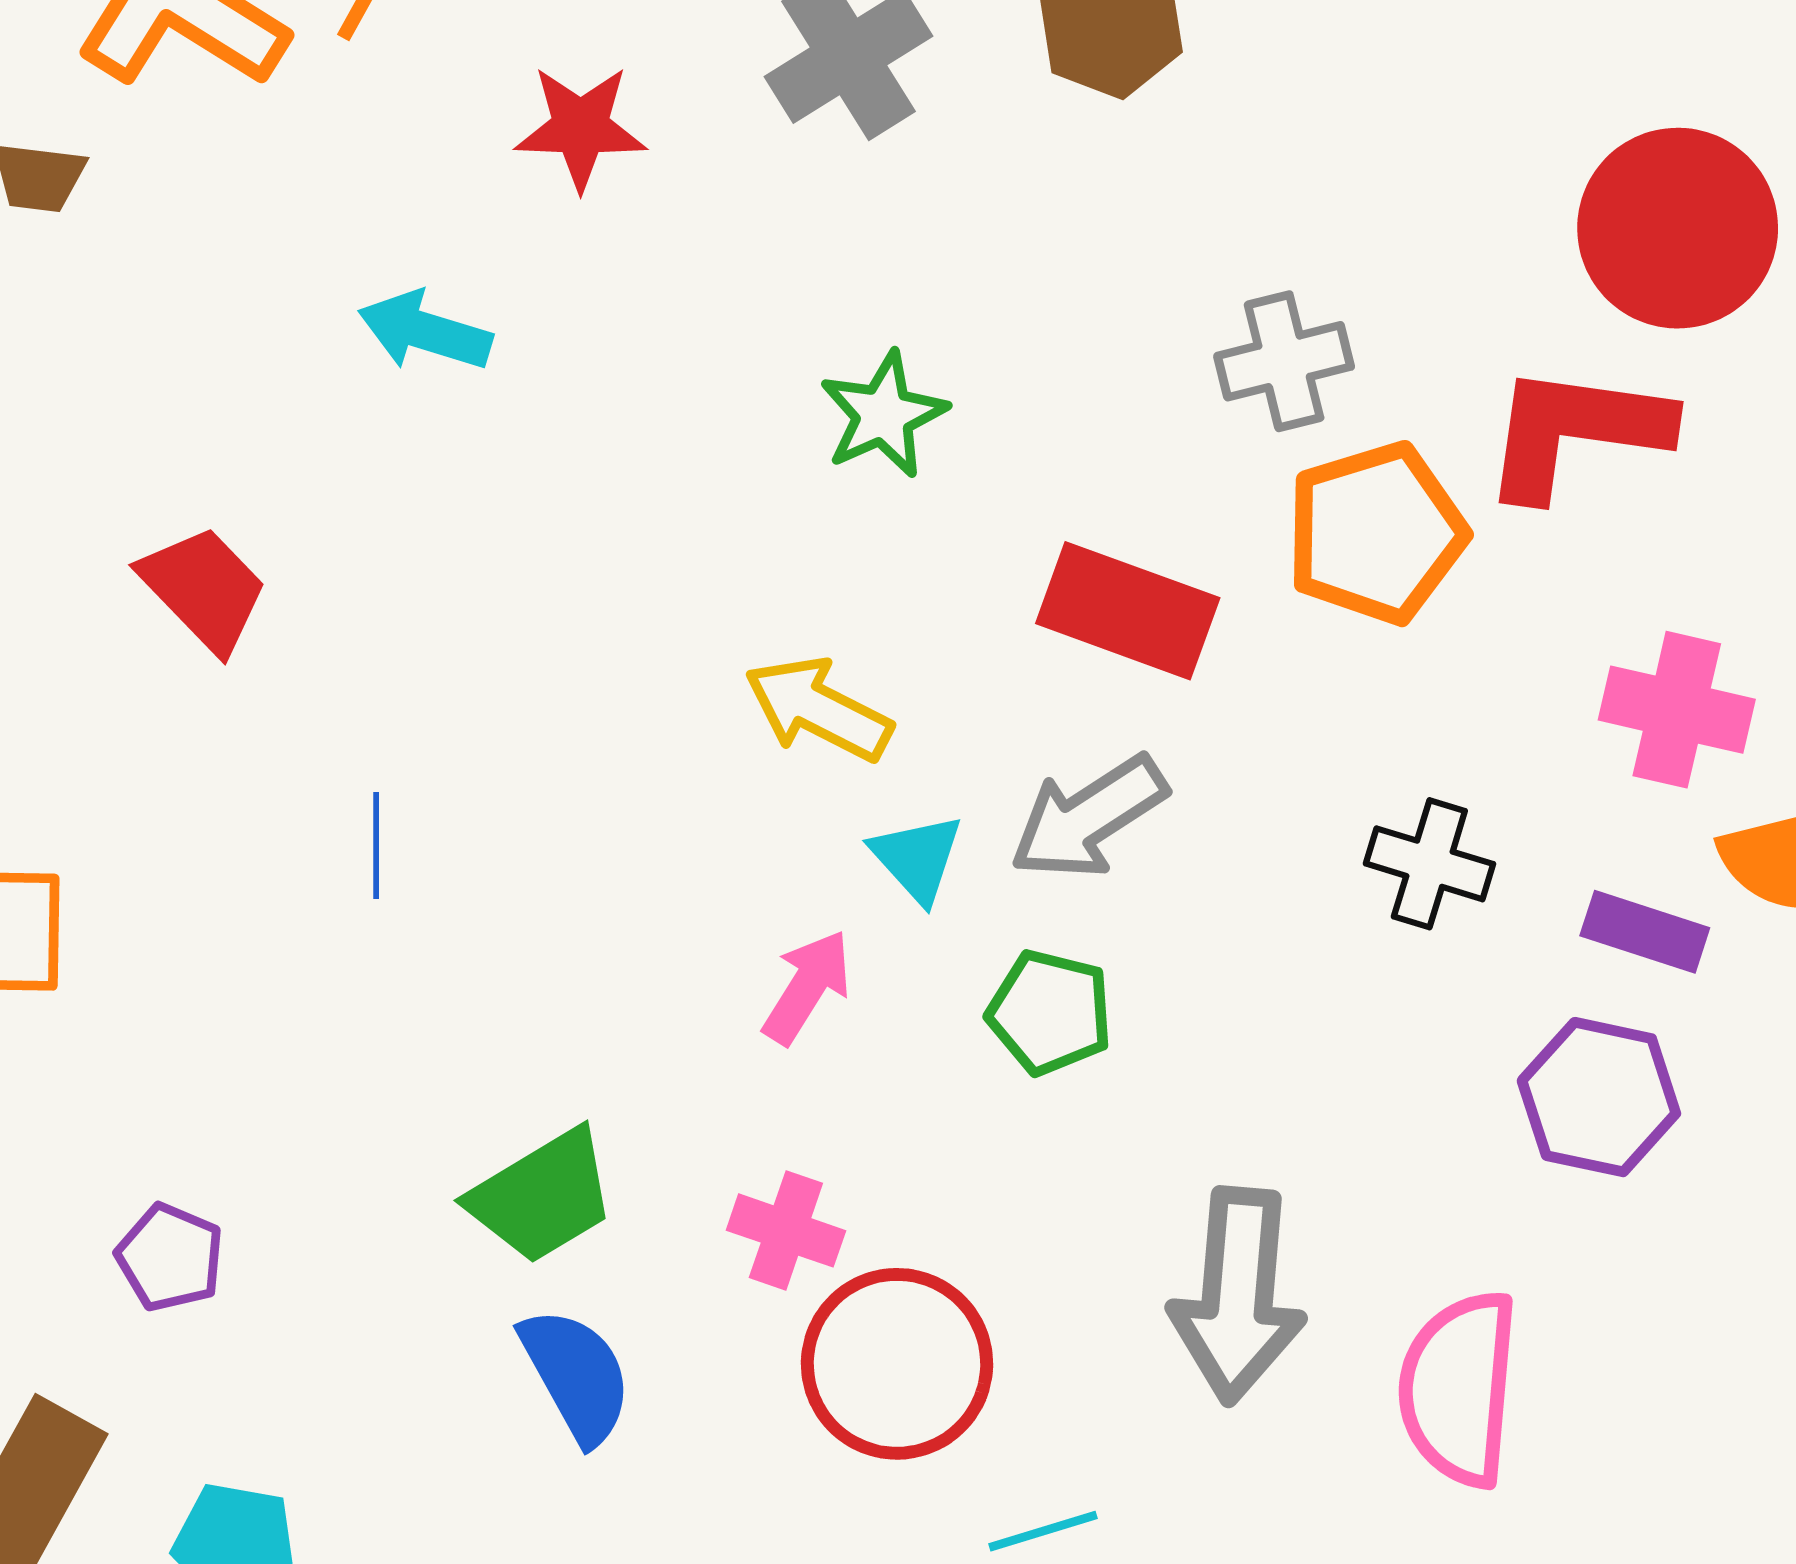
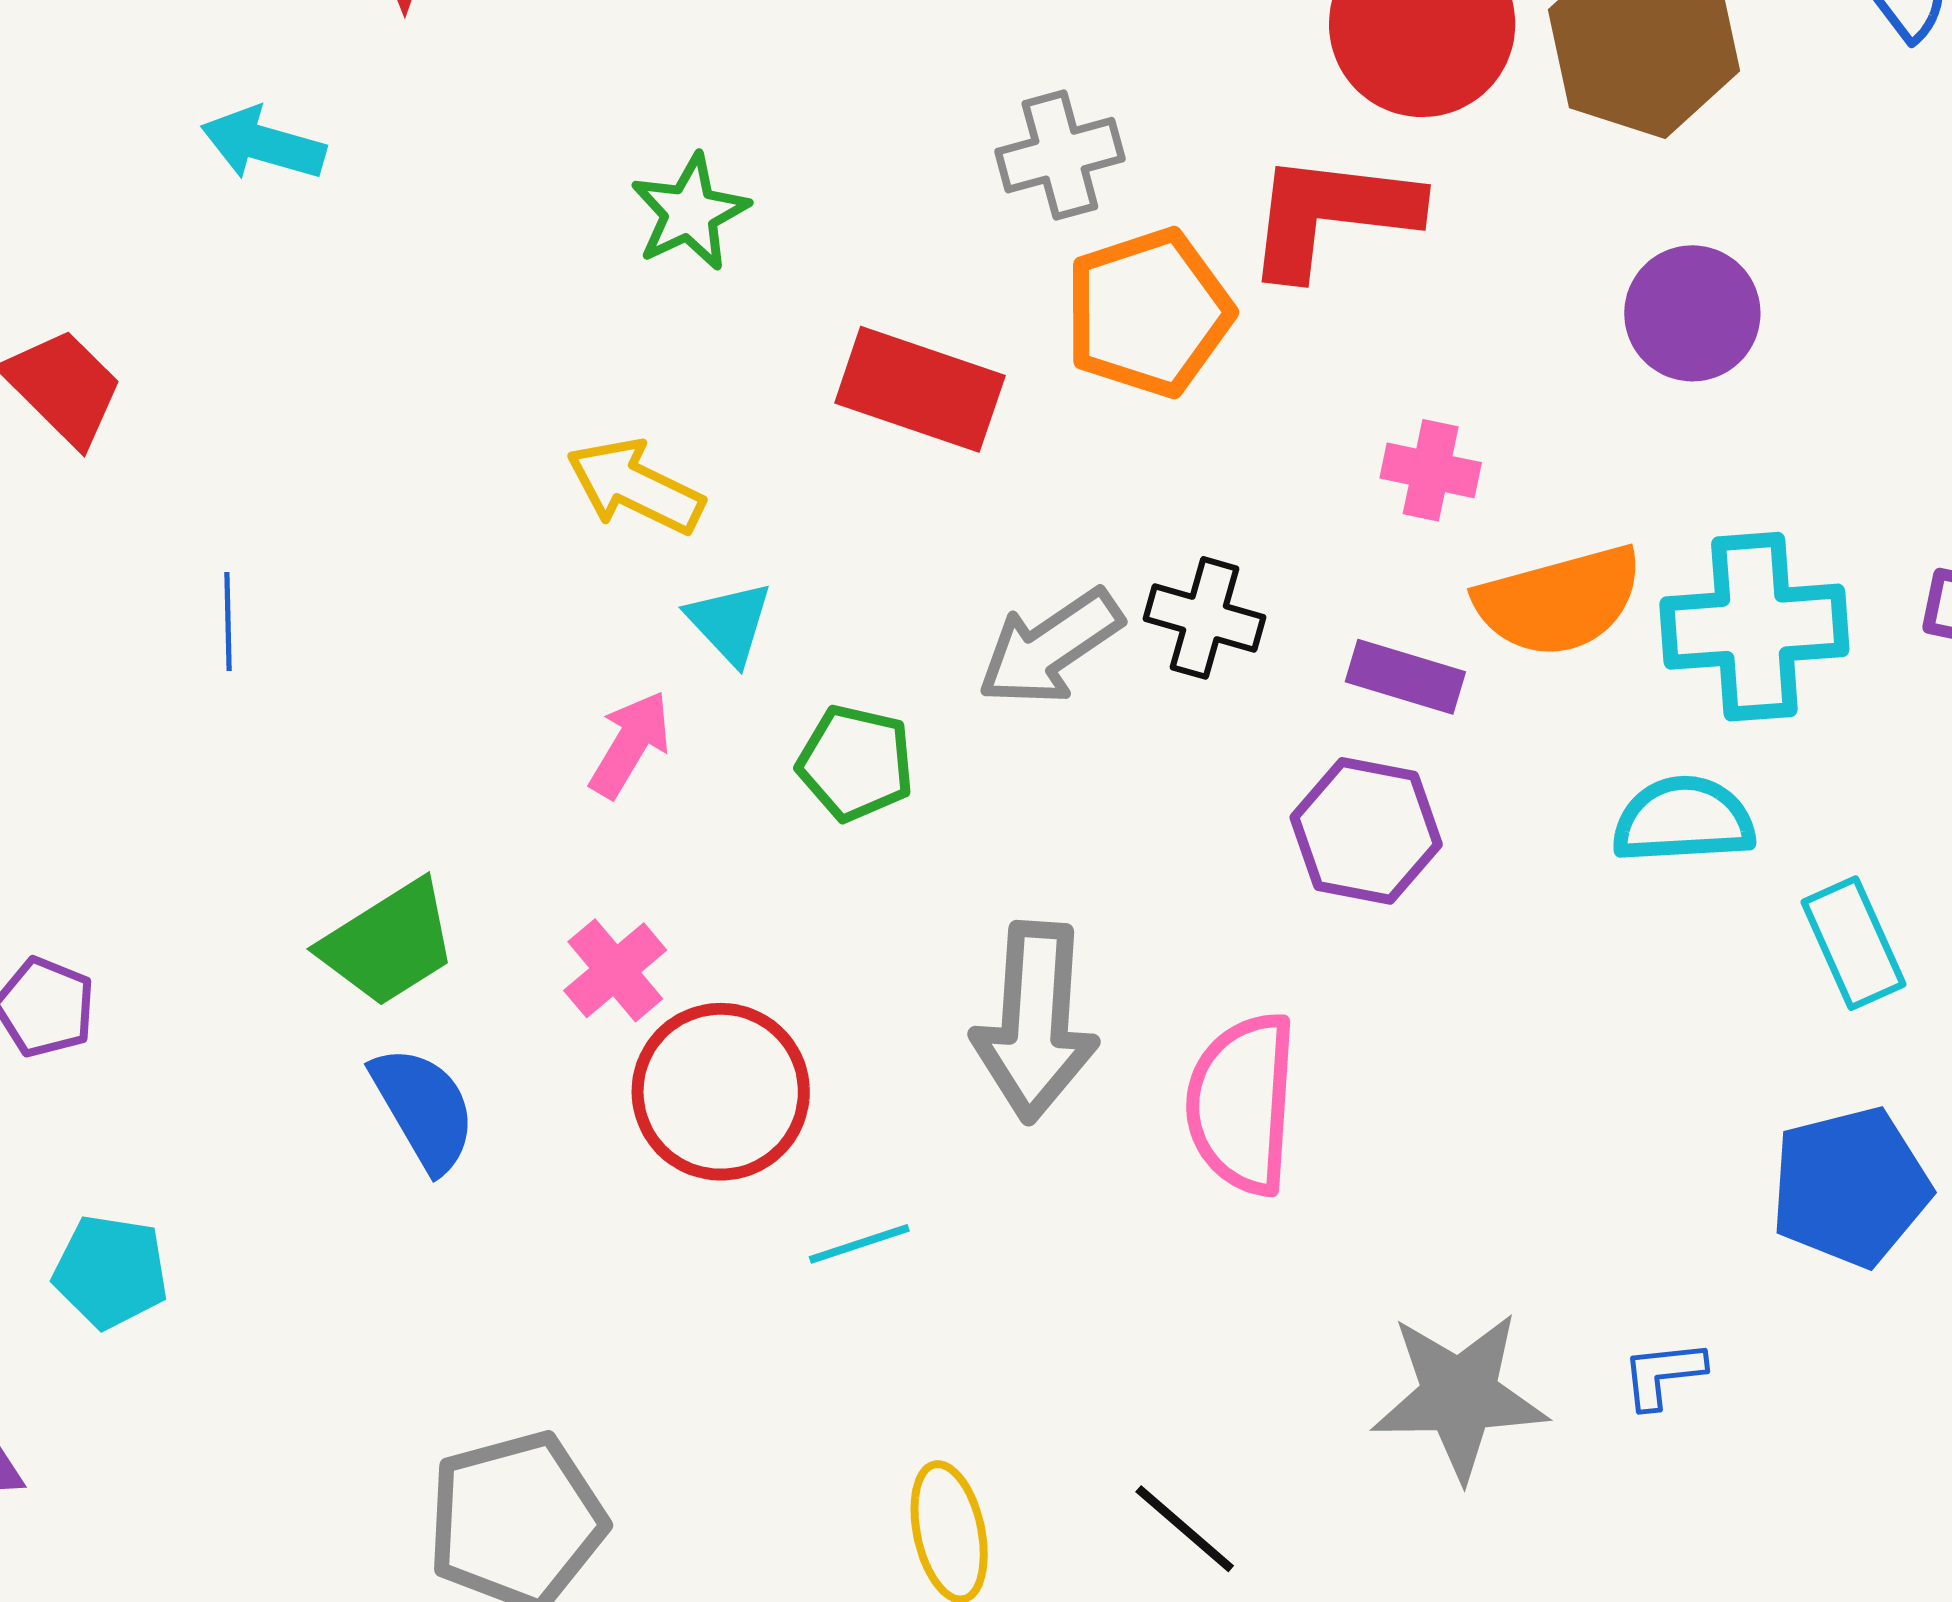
pink cross: (1677, 710) -> (1431, 470), size x0.7
gray arrow: (1088, 817) -> (1050, 647), moved
pink cross: (786, 1230) -> (615, 970), turned 32

